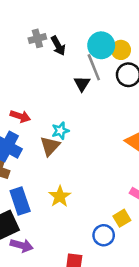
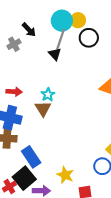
gray cross: (37, 38) -> (14, 44), moved
gray line: (94, 67) -> (61, 39), turned 55
yellow star: (60, 196) -> (65, 175), moved

